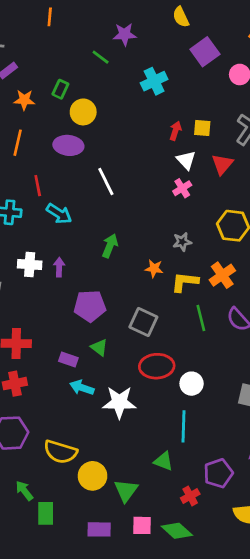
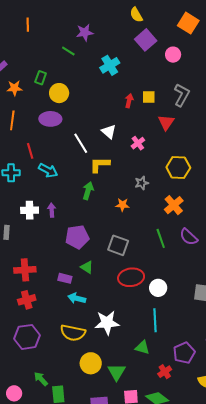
yellow semicircle: (181, 17) -> (136, 15), moved
white triangle: (186, 160) -> (109, 132), moved
yellow L-shape: (185, 282) -> (100, 165), moved
white star: (119, 402) -> (107, 323), moved
yellow semicircle: (60, 452) -> (73, 333), moved

